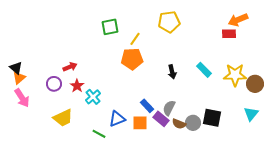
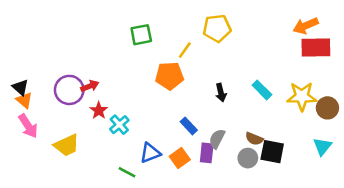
red rectangle: (229, 34) -> (316, 48), moved, size x1.6
yellow line: (135, 39) -> (185, 50), moved
orange triangle: (19, 78) -> (24, 100), turned -40
purple circle: (54, 84) -> (69, 90), moved, size x1.5
blue rectangle: (147, 106) -> (189, 126), moved
yellow trapezoid: (63, 118) -> (67, 145), moved
purple rectangle: (161, 119) -> (207, 153), turned 56
orange square: (140, 123) -> (180, 158), turned -35
brown semicircle: (179, 124) -> (254, 139), moved

